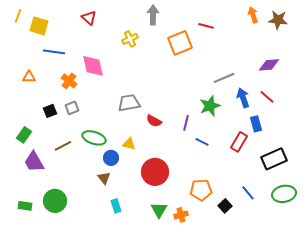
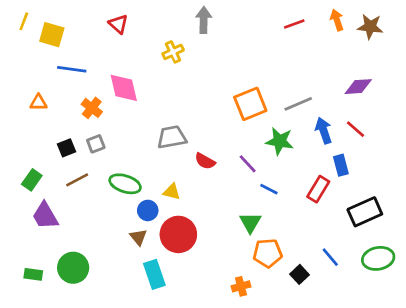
red line: (206, 26) -> (294, 24), moved, turned -35
orange square: (180, 43) -> (250, 104), moved
green star: (210, 106) -> (280, 141), turned 30
purple line: (186, 123) -> (248, 164), turned -56
brown line: (63, 146) -> (77, 180), moved
red circle: (155, 172) -> (178, 234), moved
cyan rectangle: (116, 206) -> (154, 274), size x1.5
green triangle: (159, 210) -> (250, 222), moved

